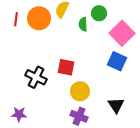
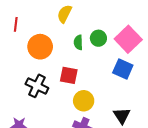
green circle: (99, 13) -> (98, 38), moved
orange circle: (39, 18) -> (40, 47), moved
green semicircle: (83, 24) -> (78, 42), moved

